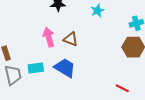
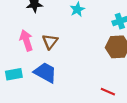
brown triangle: (71, 39) -> (50, 42), turned 49

